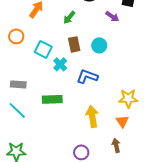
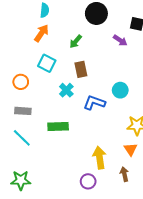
orange circle: (16, 36) -> (21, 82), moved
cyan circle: (99, 45) -> (120, 90), moved
cyan square: (43, 49) -> (47, 63), moved
yellow arrow: (92, 116) -> (100, 158), moved

